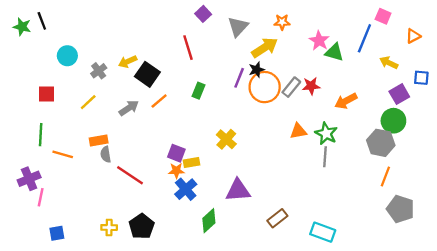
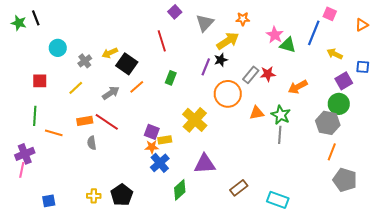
orange triangle: (413, 36) -> (362, 25), moved
orange circle: (265, 87) -> (228, 94), moved
yellow cross: (226, 139) -> (195, 120), size x1.4
gray semicircle: (106, 154) -> (92, 143), moved
red line: (130, 175) -> (107, 122), moved
pink line: (41, 197) -> (22, 170), moved

